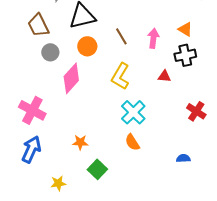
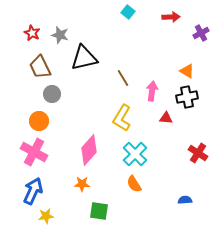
pink arrow: (153, 38) -> (152, 91), moved
orange circle: (87, 46) -> (39, 121), moved
pink diamond: (71, 78) -> (89, 150), moved
green square: (97, 169) -> (99, 211), turned -36
yellow star: (58, 183) -> (46, 216), moved

